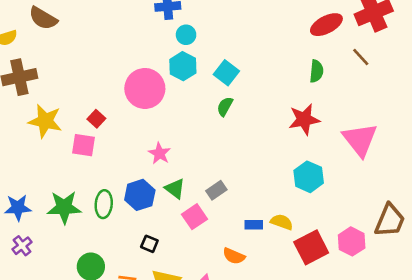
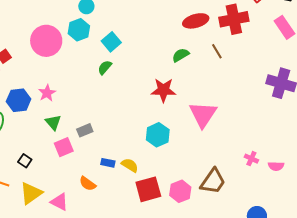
green semicircle: (316, 71) -> (181, 55), turned -138
blue hexagon: (140, 195) -> (19, 100), moved

